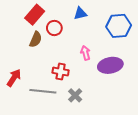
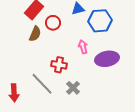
blue hexagon: (119, 26) -> (100, 21), moved
red arrow: (14, 78) -> (14, 93), moved, turned 144
gray line: (43, 91) -> (42, 84), turned 40

